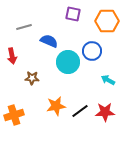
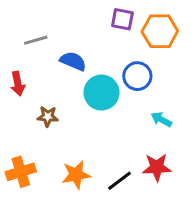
purple square: (73, 14) -> (122, 19), moved
orange star: (56, 106) -> (76, 175), moved
black line: (80, 111) -> (119, 181), moved

